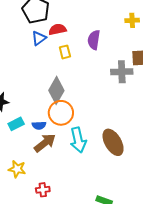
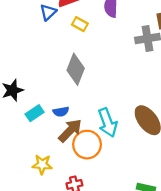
yellow rectangle: (65, 52) -> (80, 24), turned -40
orange circle: (61, 113) -> (87, 145), moved

